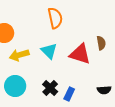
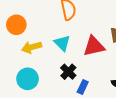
red triangle: (80, 54) -> (94, 46), turned -30
black cross: (50, 88) -> (68, 72), moved

